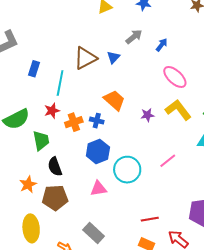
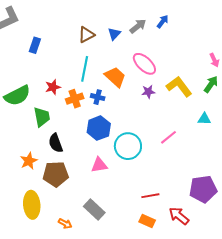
gray arrow: (134, 37) -> (138, 26), moved
brown triangle: (85, 58) -> (86, 35), size x0.7
pink ellipse: (175, 77) -> (144, 64), moved
cyan line: (60, 83) -> (85, 69), moved

